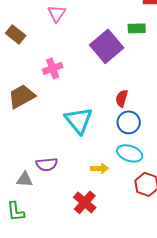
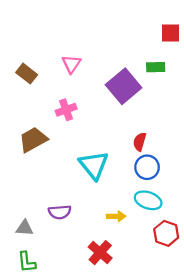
pink triangle: (57, 13) -> (71, 64), moved
gray triangle: (25, 179) -> (25, 228), moved

